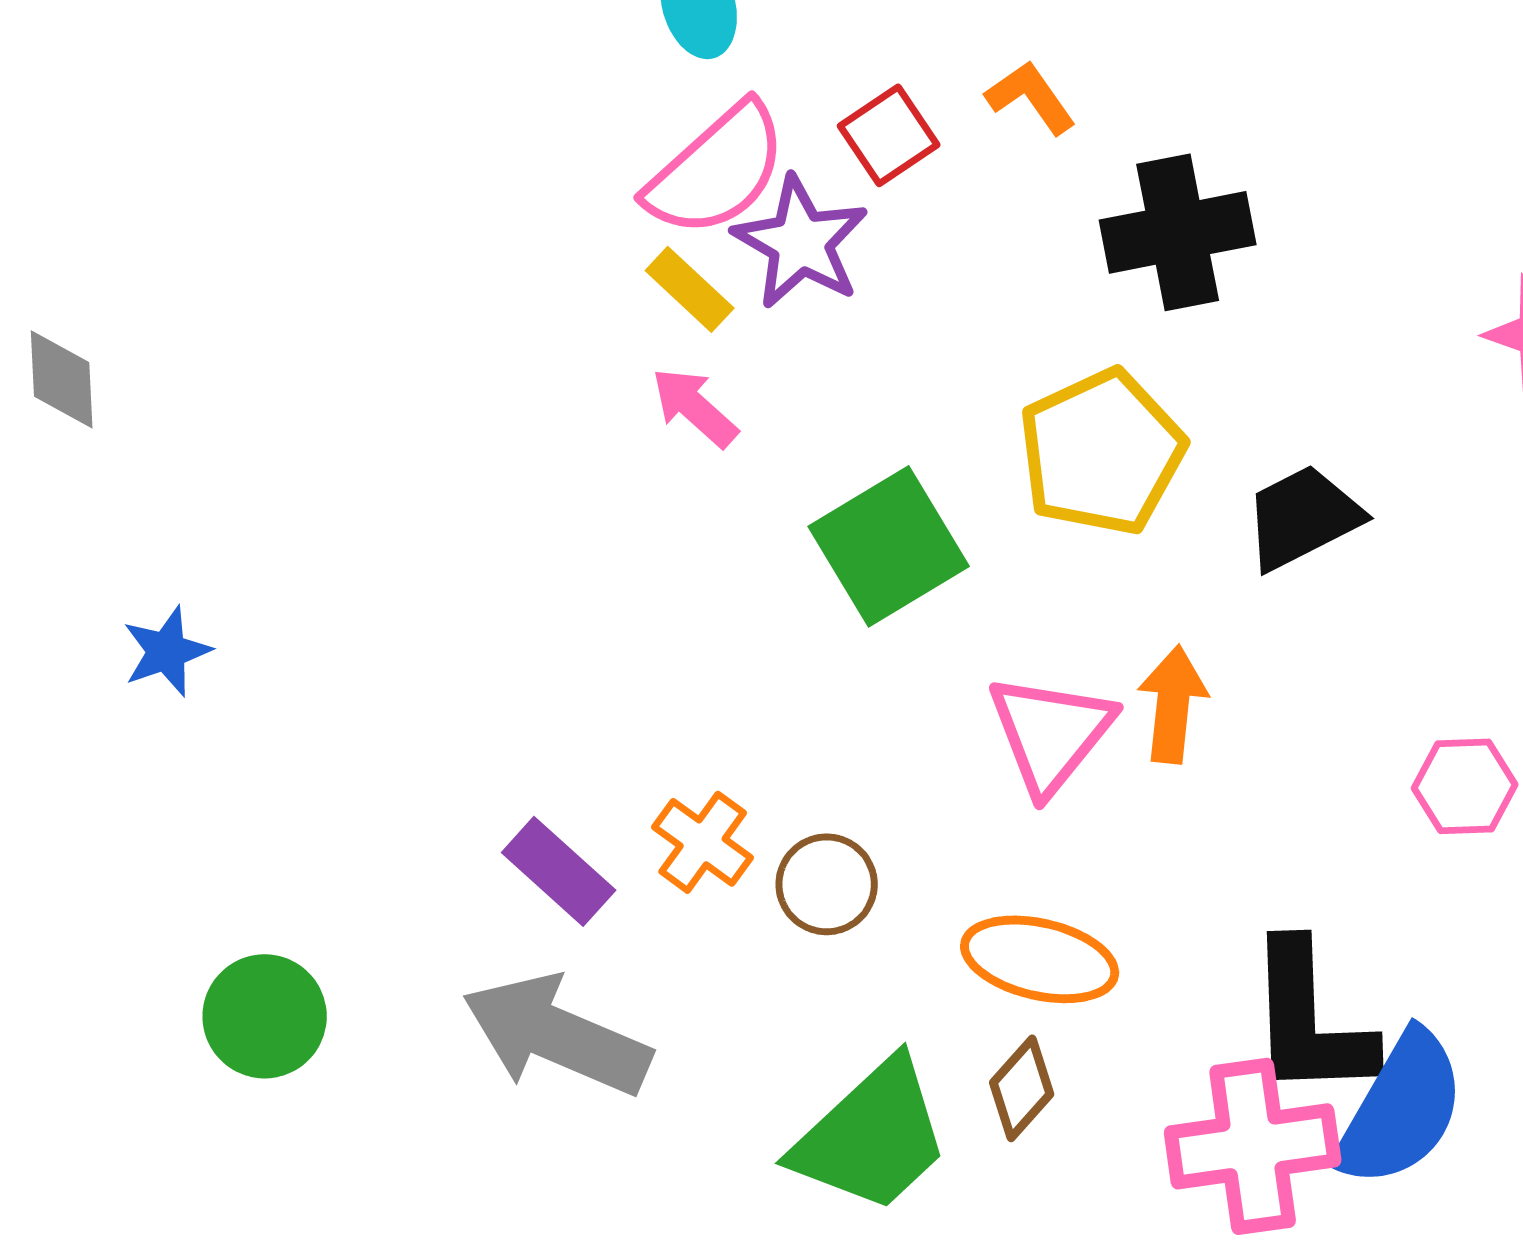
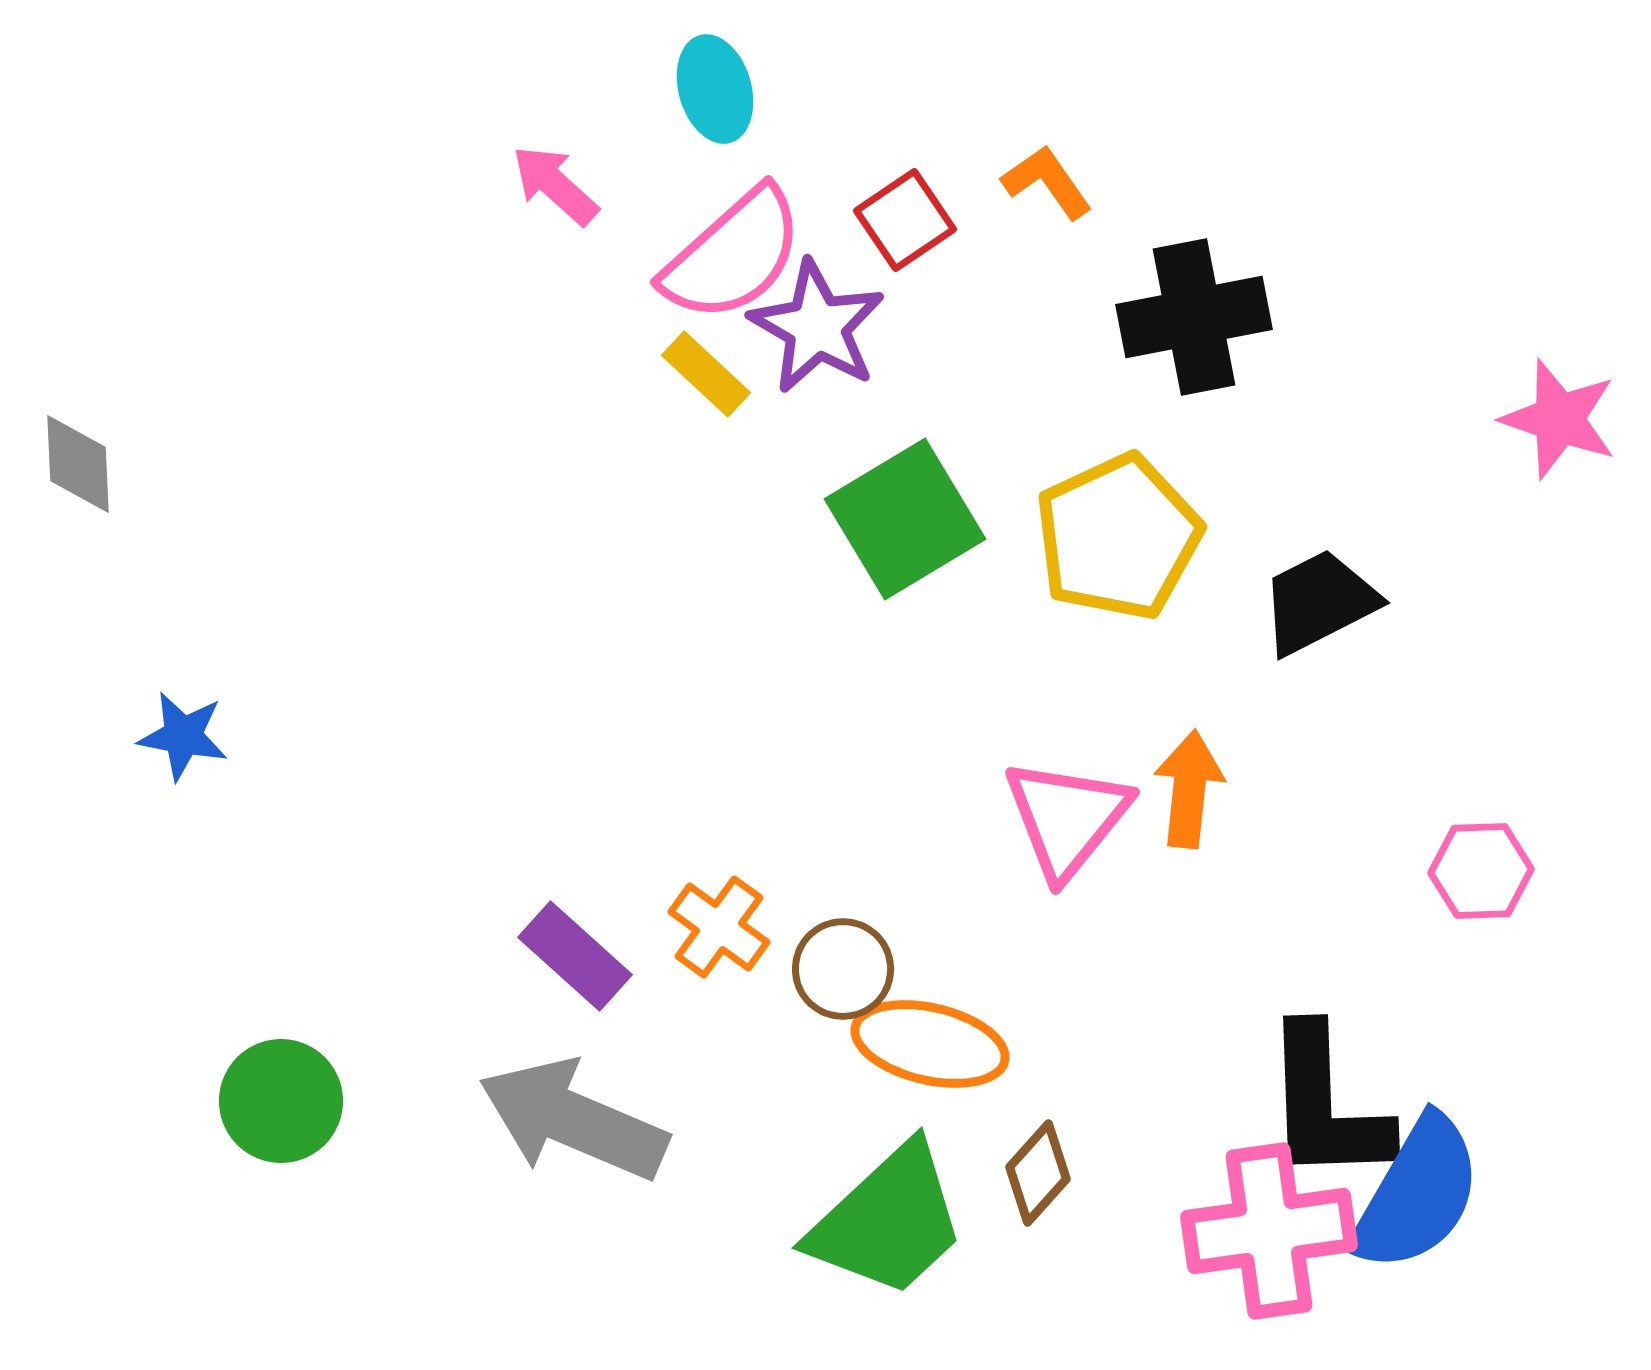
pink arrow: (695, 407) -> (555, 185), moved
green square: (889, 546) -> (905, 519), moved
blue star: (167, 651) -> (183, 736), turned 30
orange ellipse: (1040, 959) -> (930, 1044), moved

